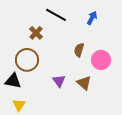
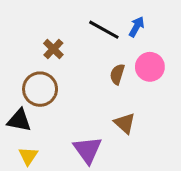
black line: (56, 15) -> (104, 30), moved
pink circle: (101, 60) -> (150, 67), moved
purple triangle: (59, 81) -> (88, 150), moved, size x1.5

